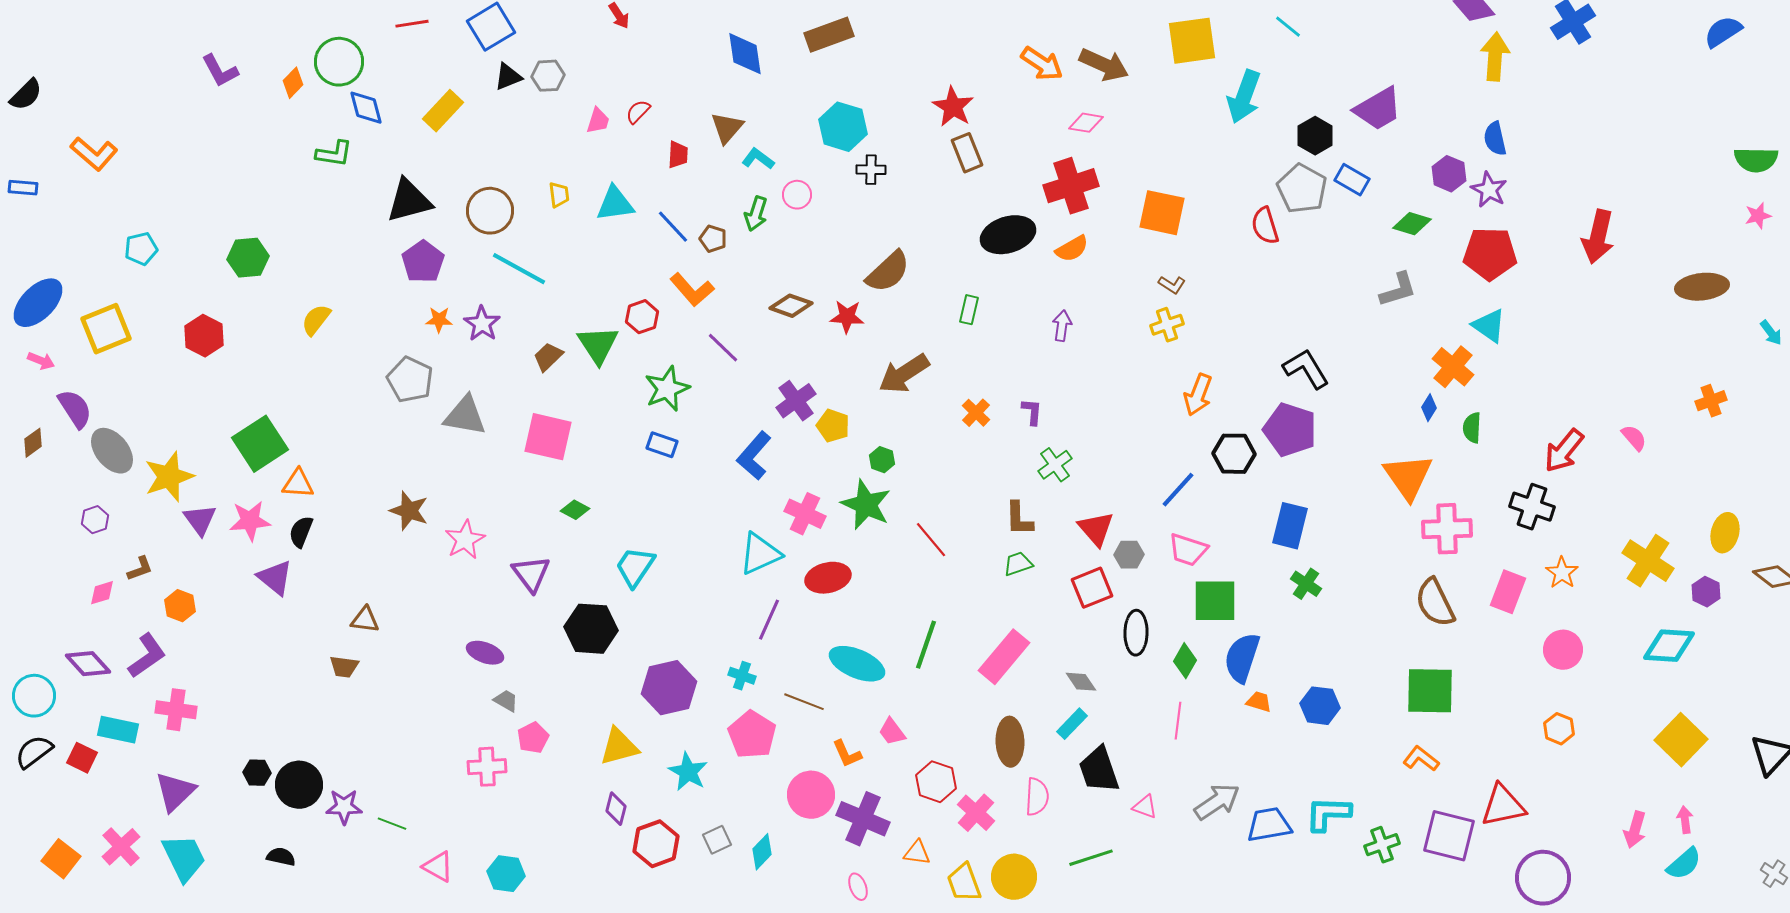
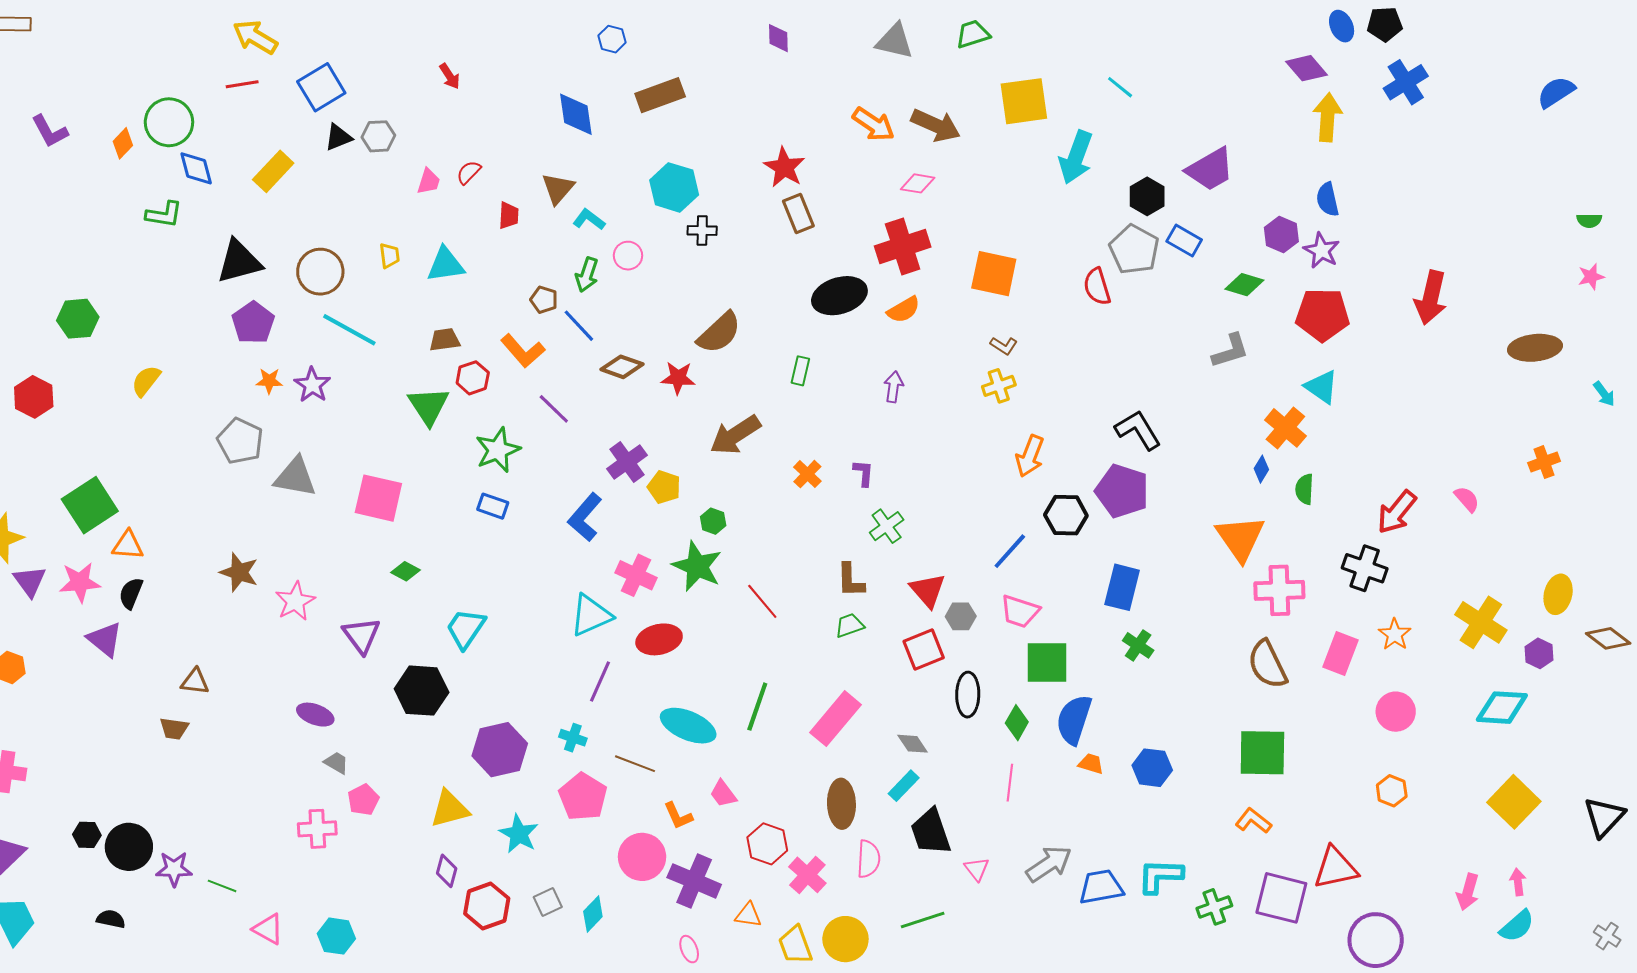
green semicircle: (1756, 160) -> (1589, 220), size x0.6
blue line: (673, 227) -> (579, 326), moved
brown trapezoid: (548, 357) -> (445, 340), moved, turned 36
pink triangle: (1145, 807) -> (977, 869), turned 32

